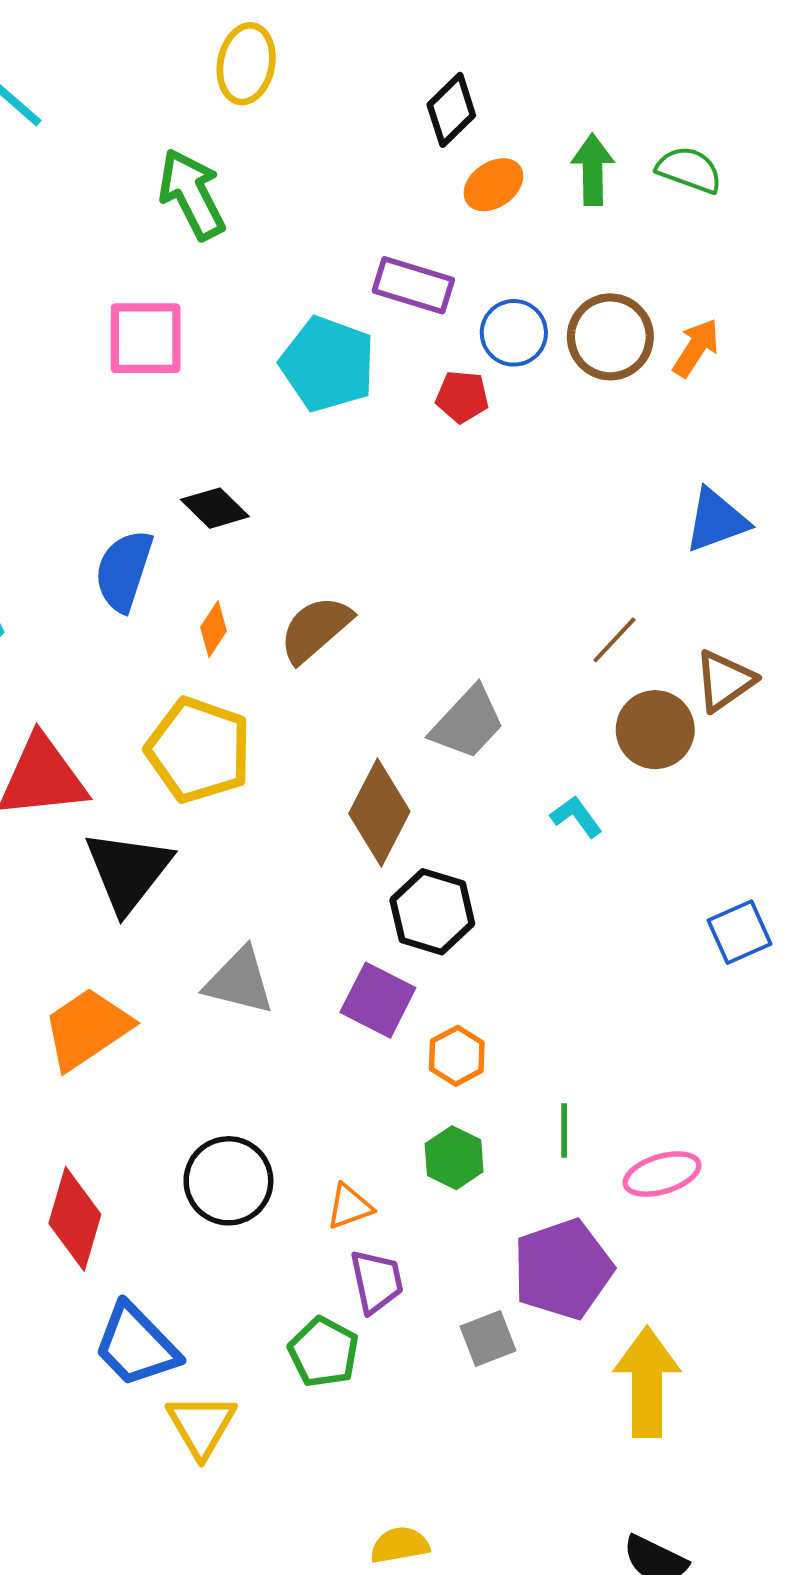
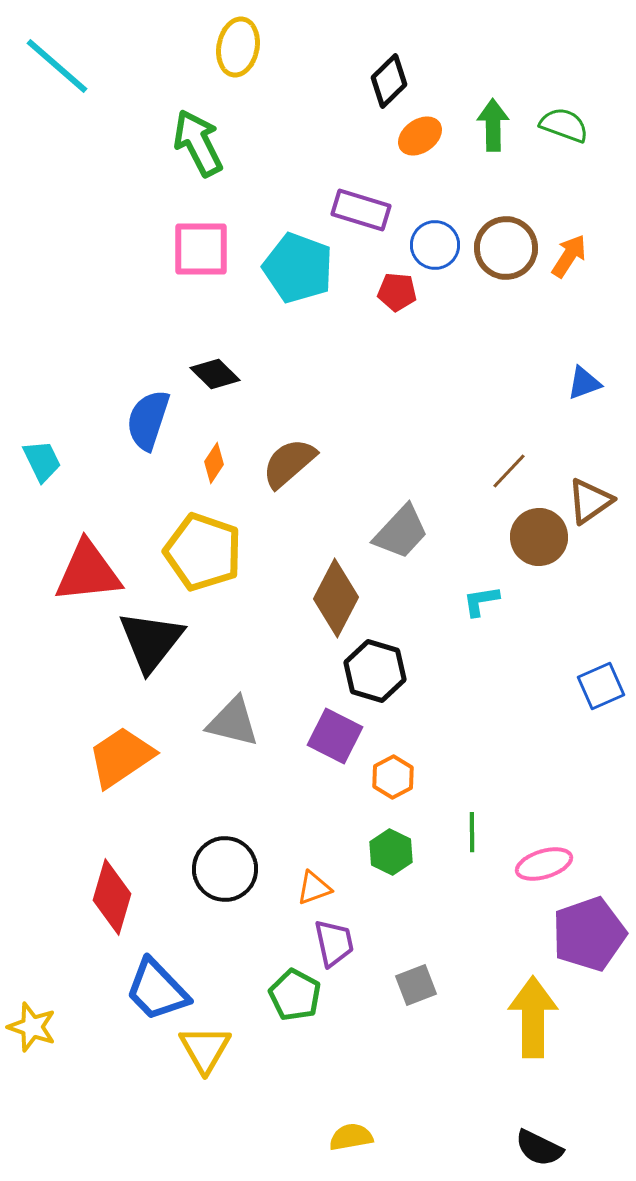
pink square: (146, 338) -> (201, 249), moved
blue triangle: (716, 520) -> (584, 383), size x0.7
cyan L-shape: (576, 817) -> (481, 601), turned -63
purple pentagon: (563, 1269) -> (589, 934), moved

